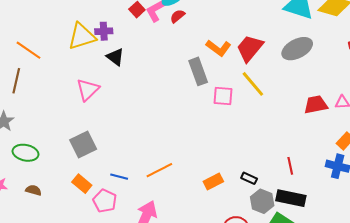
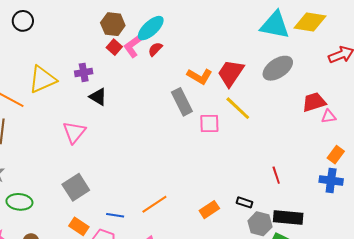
yellow triangle: (82, 36) -> (42, 79), moved
red trapezoid: (316, 105) -> (314, 102), moved
red line: (290, 166) -> (276, 175), moved

